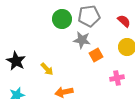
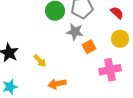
pink cross: (117, 78) -> (110, 70), size x1.5

